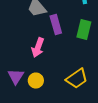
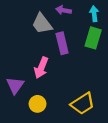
green rectangle: (84, 30) -> (93, 38), moved
purple triangle: (16, 76) -> (15, 85), moved

